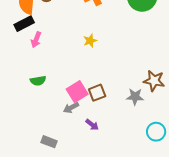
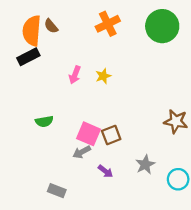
pink arrow: (36, 40) -> (75, 75), moved
pink square: (77, 92) -> (88, 134), turned -35
gray star: (135, 97) -> (145, 164), moved, turned -30

